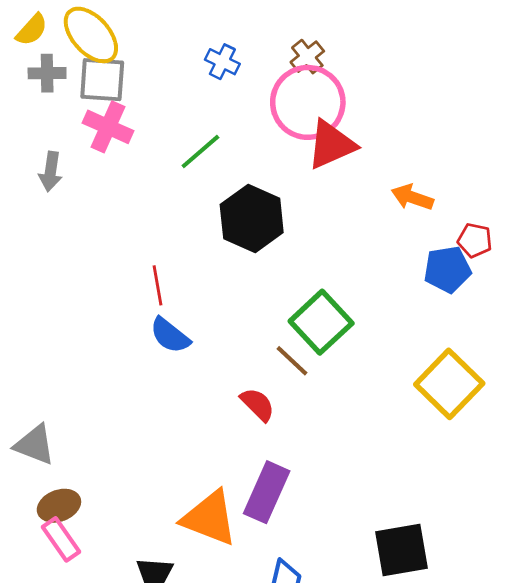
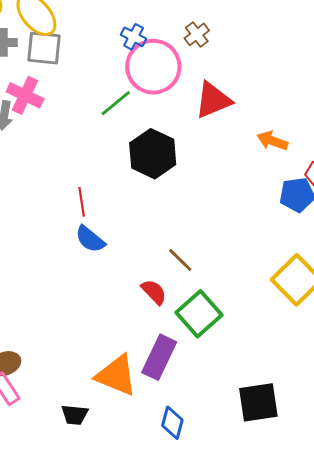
pink circle: (308, 102) -> (153, 67), moved
pink cross: (108, 127) -> (25, 95), moved
green square: (321, 322) -> (199, 314), moved

